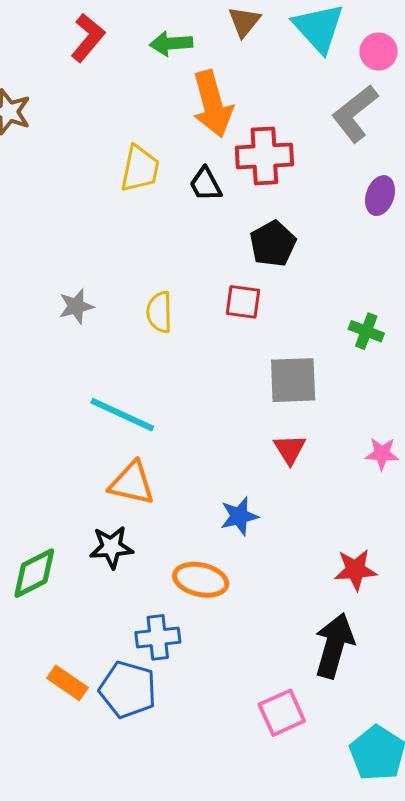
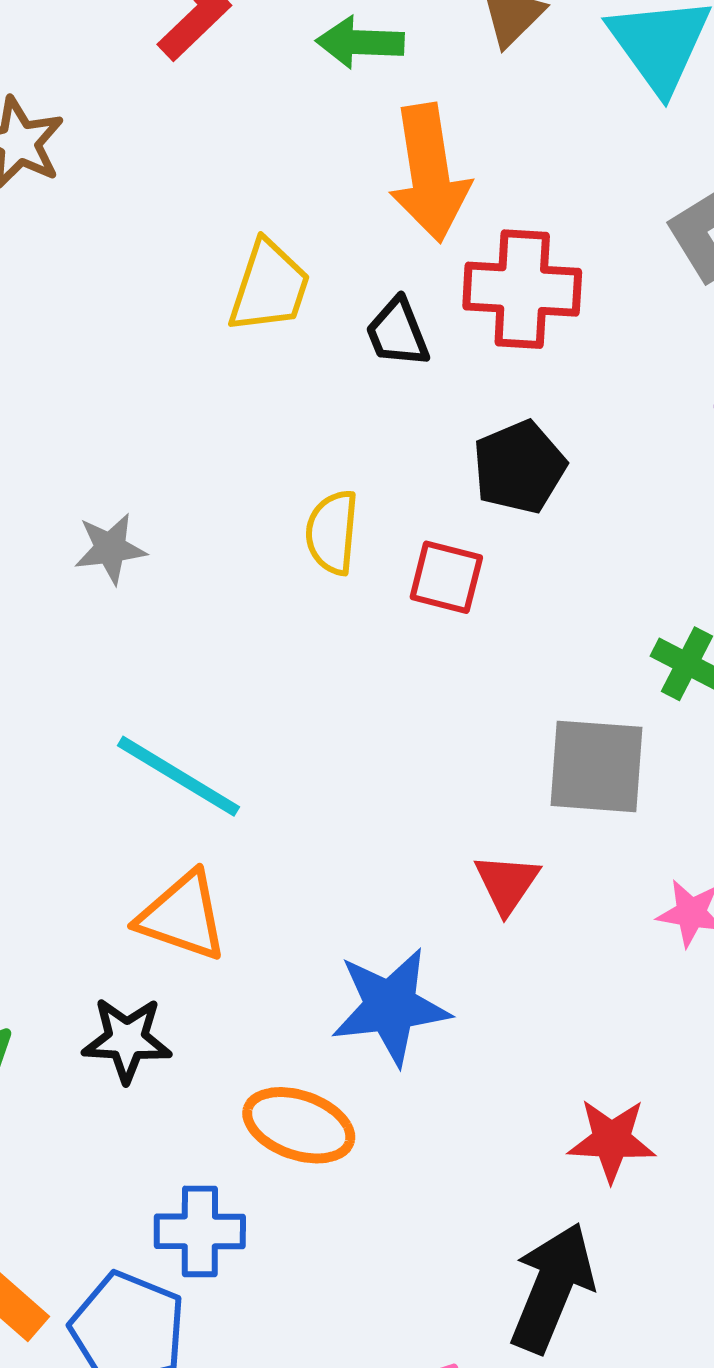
yellow semicircle: (159, 312) -> (332, 532), moved
gray square: (293, 380) -> (596, 766), moved
blue star: (239, 516) -> (391, 1006), size x1.5

